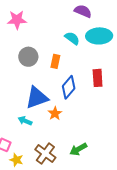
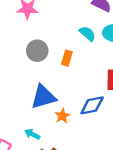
blue diamond: (69, 87) -> (92, 105), moved, turned 35
cyan arrow: (25, 121) -> (32, 134), moved

